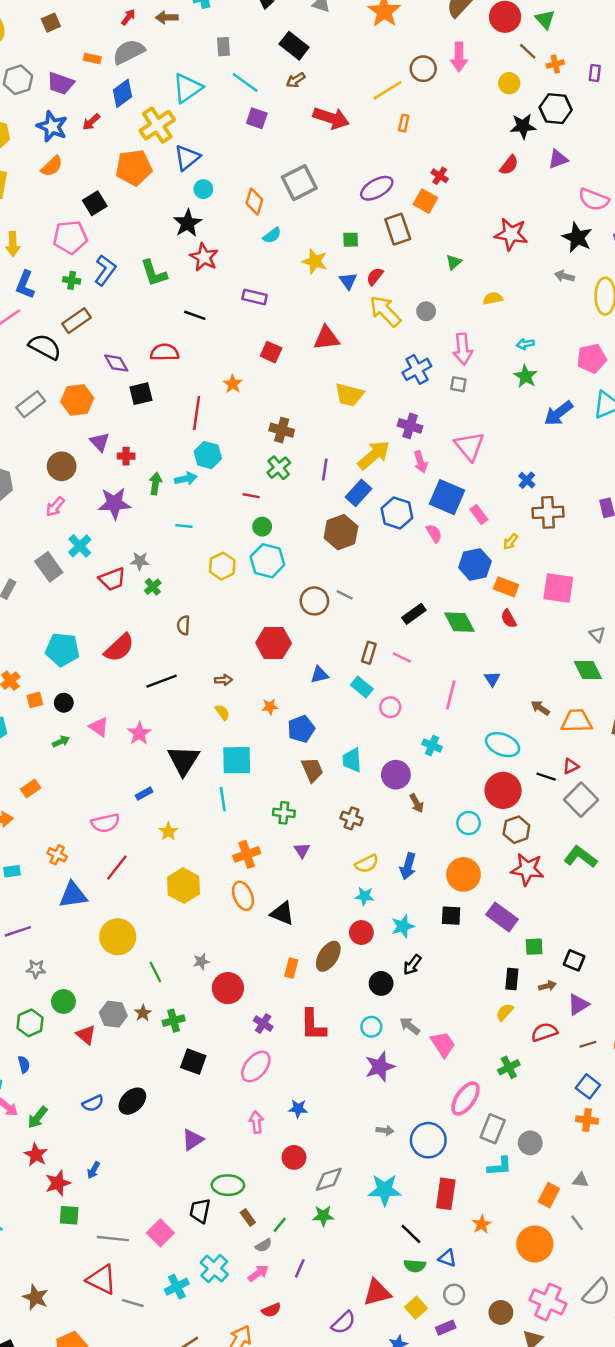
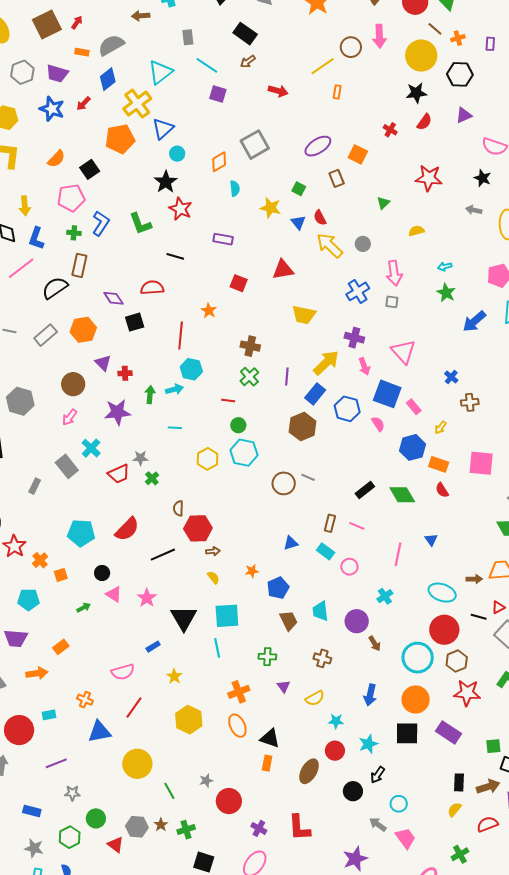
red arrow: (128, 17) -> (77, 22), moved
brown square: (51, 23) -> (47, 25), size x1.8
yellow circle: (509, 83) -> (421, 56), size x1.8
red arrow: (331, 118) -> (278, 91), size x0.7
black star: (523, 126) -> (416, 93), moved
orange semicircle: (52, 166) -> (56, 159), moved
red cross: (440, 176) -> (390, 130), moved
orange diamond: (254, 202) -> (219, 162), turned 45
brown rectangle: (398, 229) -> (337, 178), size x0.7
cyan semicircle: (272, 235) -> (235, 188), turned -56
black star: (577, 237) -> (483, 178), size x0.7
green square: (351, 240) -> (299, 189), turned 32
red semicircle: (375, 276) -> (320, 218), turned -63
brown rectangle: (76, 321) -> (79, 265), turned -40
black semicircle: (45, 347) -> (55, 288), turned -60
brown cross: (548, 512) -> (470, 402), size x0.7
red hexagon: (274, 643) -> (198, 528), moved
black circle: (64, 703) -> (102, 573), moved
brown arrow: (540, 708) -> (474, 579), moved, turned 147
cyan cross: (432, 746) -> (385, 596), turned 35
cyan circle: (469, 823) -> (418, 658), size x1.6
yellow semicircle: (367, 864) -> (315, 698), moved
black square: (451, 916) -> (407, 733), size x1.4
green square: (534, 947) -> (493, 746), moved
orange rectangle: (291, 968) -> (267, 763), moved
brown arrow: (547, 986) -> (488, 787), size x1.6
cyan circle: (371, 1027) -> (399, 804), moved

